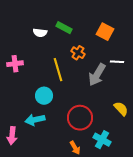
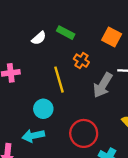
white semicircle: (40, 33) -> (39, 38), turned -48

